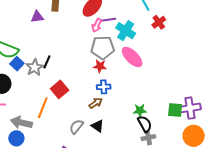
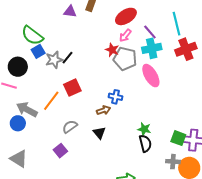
purple line: (108, 20) -> (150, 32), moved, turned 42
red cross: (159, 22) -> (186, 49), size x1.5
cyan cross: (126, 31) -> (152, 48), turned 30
red star: (100, 66) -> (112, 50), moved
gray semicircle: (76, 127) -> (70, 127), moved
gray cross: (148, 138) -> (173, 162), moved

